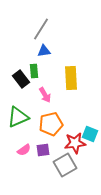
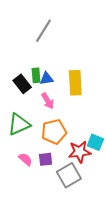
blue triangle: (44, 51) -> (47, 79), moved
pink semicircle: (24, 150) -> (25, 159), turned -104

